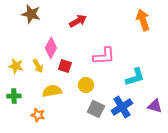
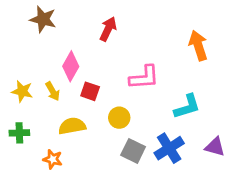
orange arrow: (143, 20) -> (198, 46), moved
red arrow: (78, 21) -> (108, 29), turned -36

